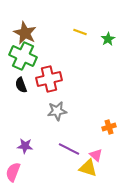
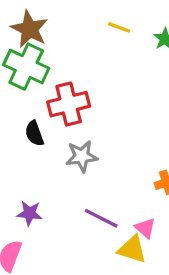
black semicircle: (21, 85) -> (34, 133), moved

